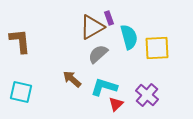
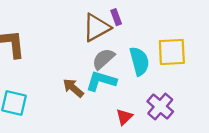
cyan semicircle: (129, 37) -> (139, 61), moved
cyan L-shape: (104, 87) -> (101, 81), moved

